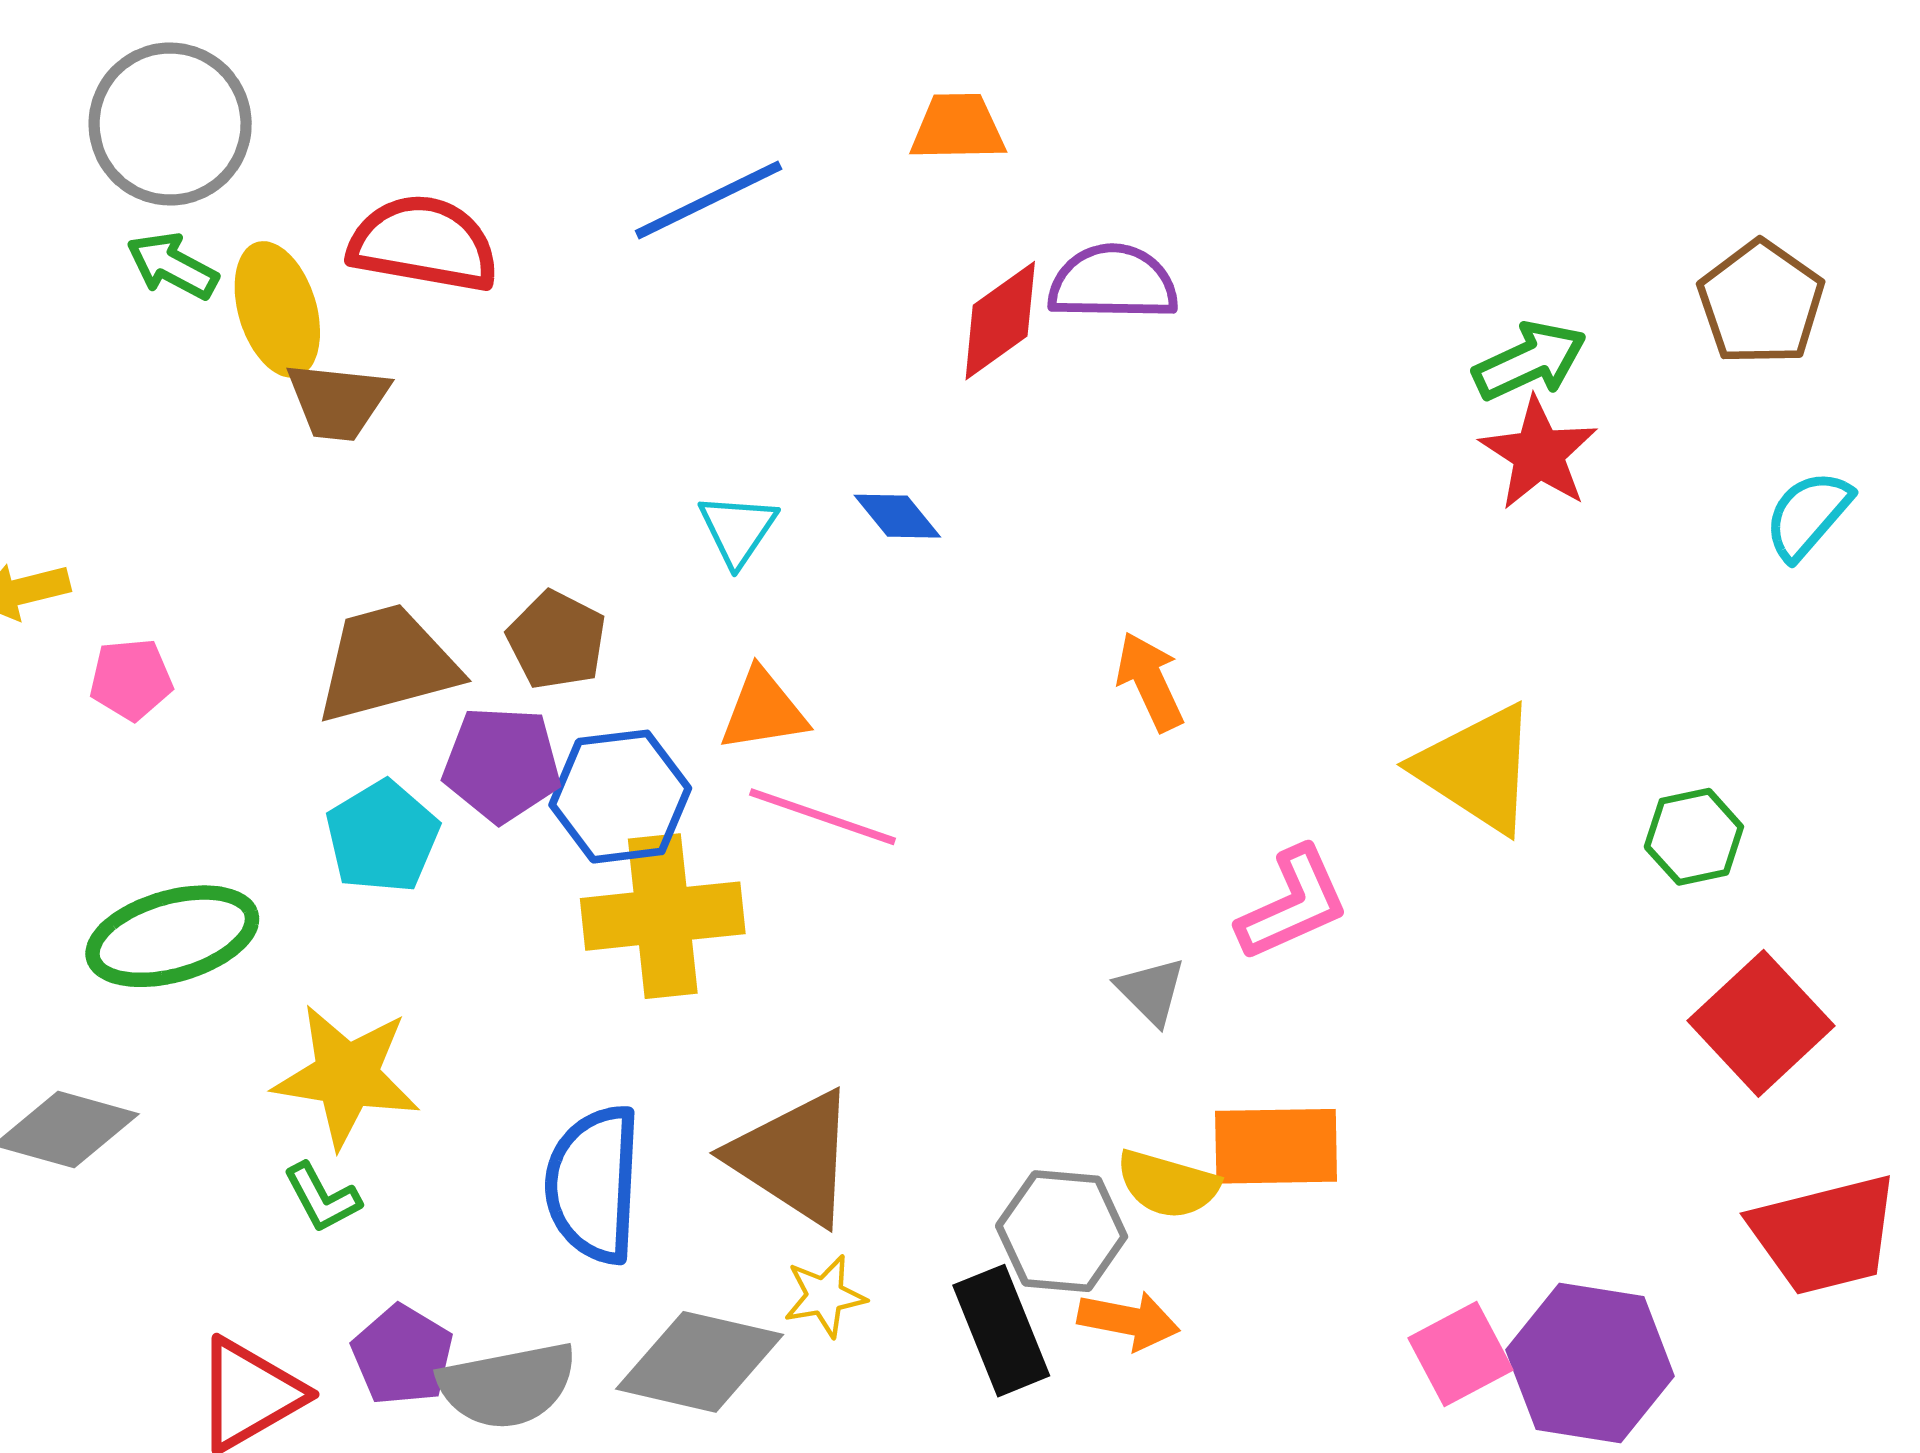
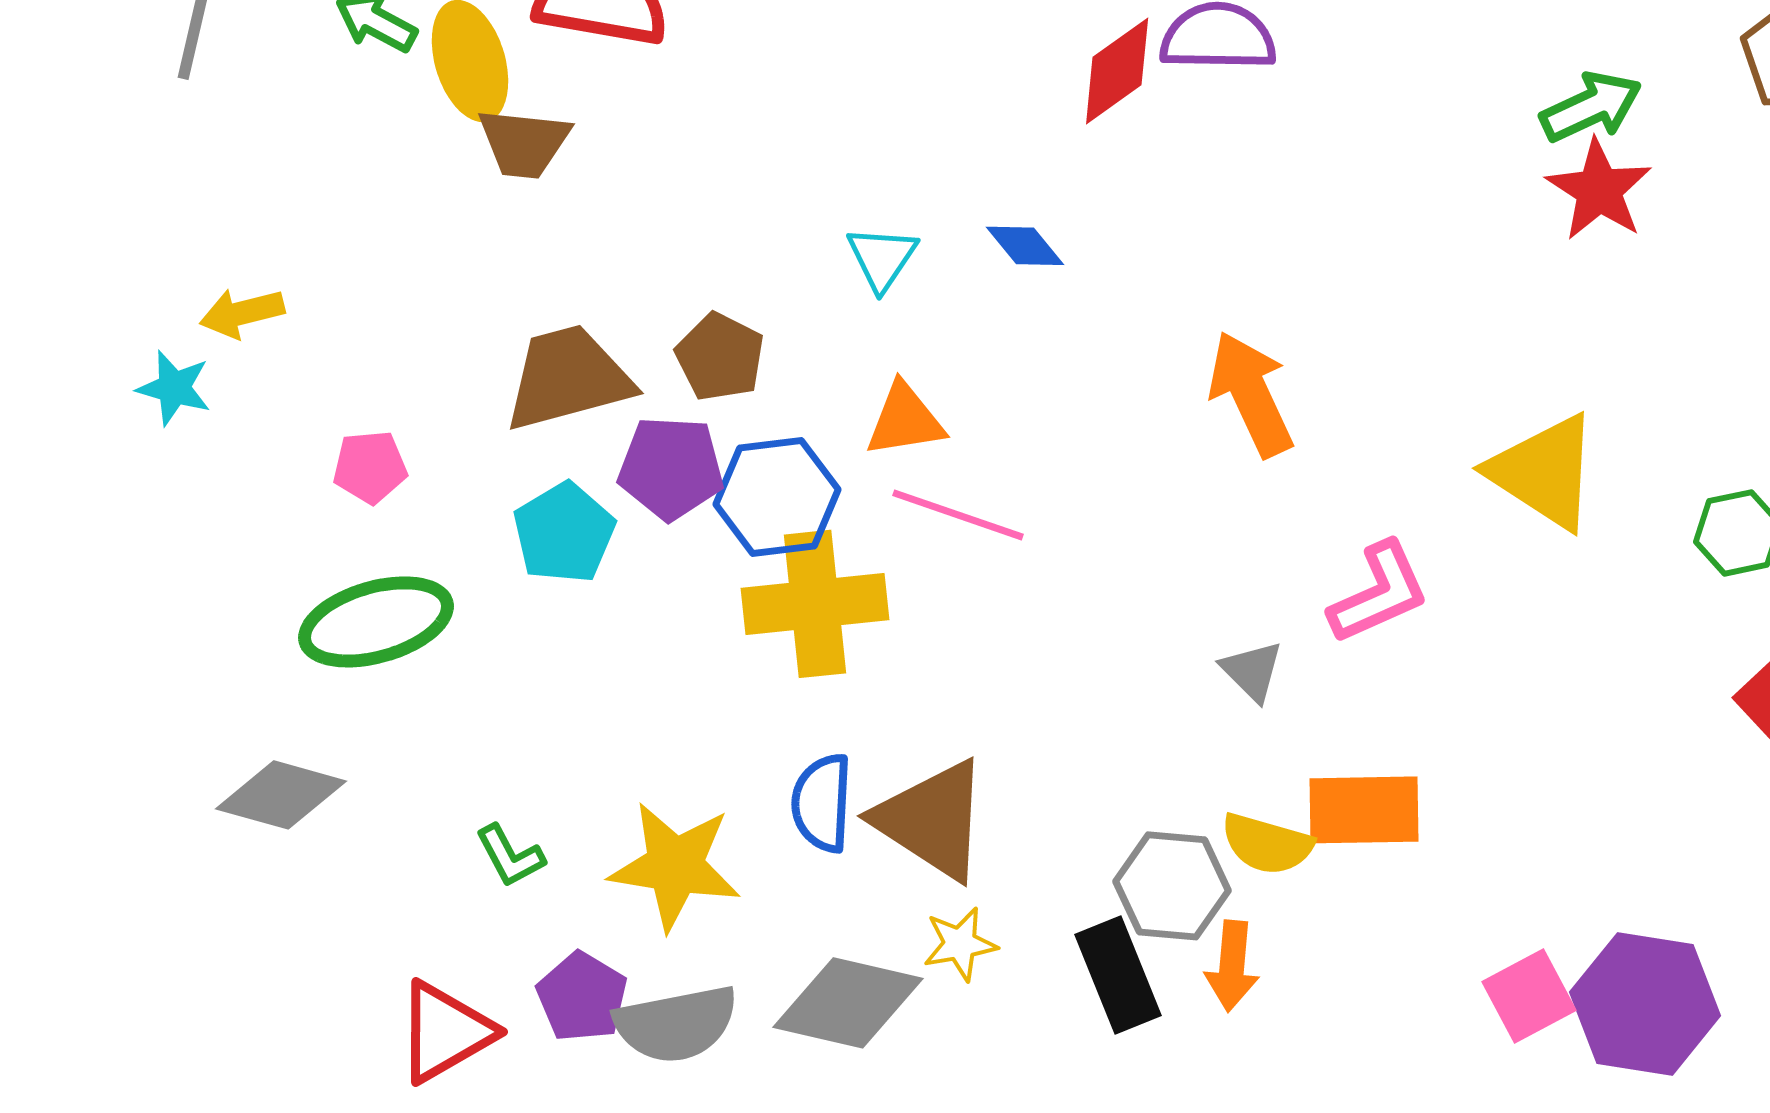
pink pentagon: (131, 679) -> (370, 467), moved
orange arrow: (1150, 681) -> (1251, 394), size x1.4
yellow star: (347, 1076) -> (675, 866), moved
blue semicircle: (593, 1184) -> (822, 803), moved, size x0.7
orange arrow: (1129, 1321) -> (1232, 966), turned 84

